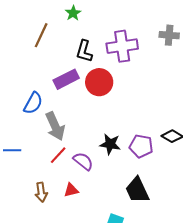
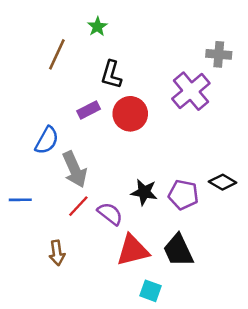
purple cross: (122, 46) -> (191, 91), moved, turned -32
purple rectangle: (66, 79) -> (89, 110), size x0.7
red triangle: (71, 190) -> (133, 250), moved, size x1.8

